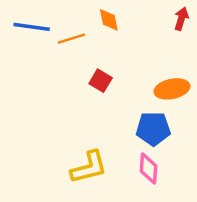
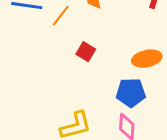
orange line: (71, 39) -> (61, 16), turned -35

